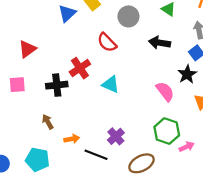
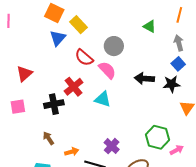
gray circle: (128, 16) -> (114, 46), moved
red semicircle: (107, 42) -> (84, 58), moved
black arrow: (160, 43) -> (144, 78), moved
black star: (187, 74) -> (172, 84), turned 30
pink semicircle: (165, 91) -> (107, 70), moved

